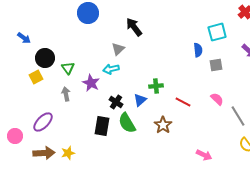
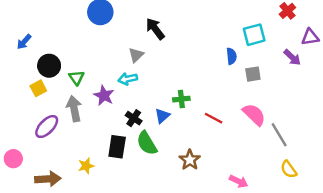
blue arrow: (24, 38) -> (24, 42), turned 96
gray arrow: (66, 94) -> (74, 109), size x1.5
pink semicircle: (217, 99) -> (254, 115), size x1.5
purple ellipse: (43, 122) -> (47, 126), moved
brown star: (163, 125) -> (190, 160), moved
yellow star: (68, 153) -> (86, 166), moved

